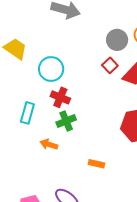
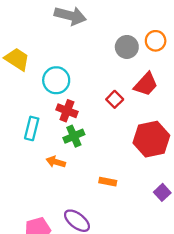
red square: (110, 65) -> (115, 99), moved

